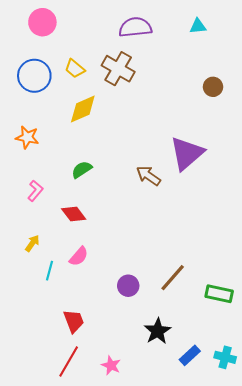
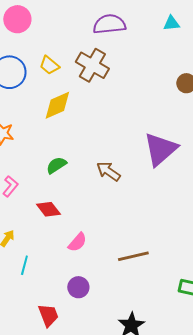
brown arrow: (148, 176) -> (108, 171), moved
pink semicircle: (79, 256) -> (77, 242), moved
brown line: (173, 278) -> (133, 256), moved, turned 36
purple circle: (128, 286) -> (78, 287), moved

